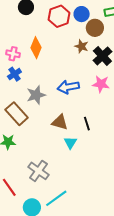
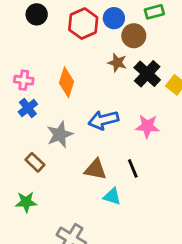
orange diamond: (36, 48) -> (67, 82), moved
pink star: (101, 84) -> (147, 126), moved
brown rectangle: (17, 114) -> (35, 162), size x0.6
cyan triangle: (70, 143) -> (112, 196), turned -40

